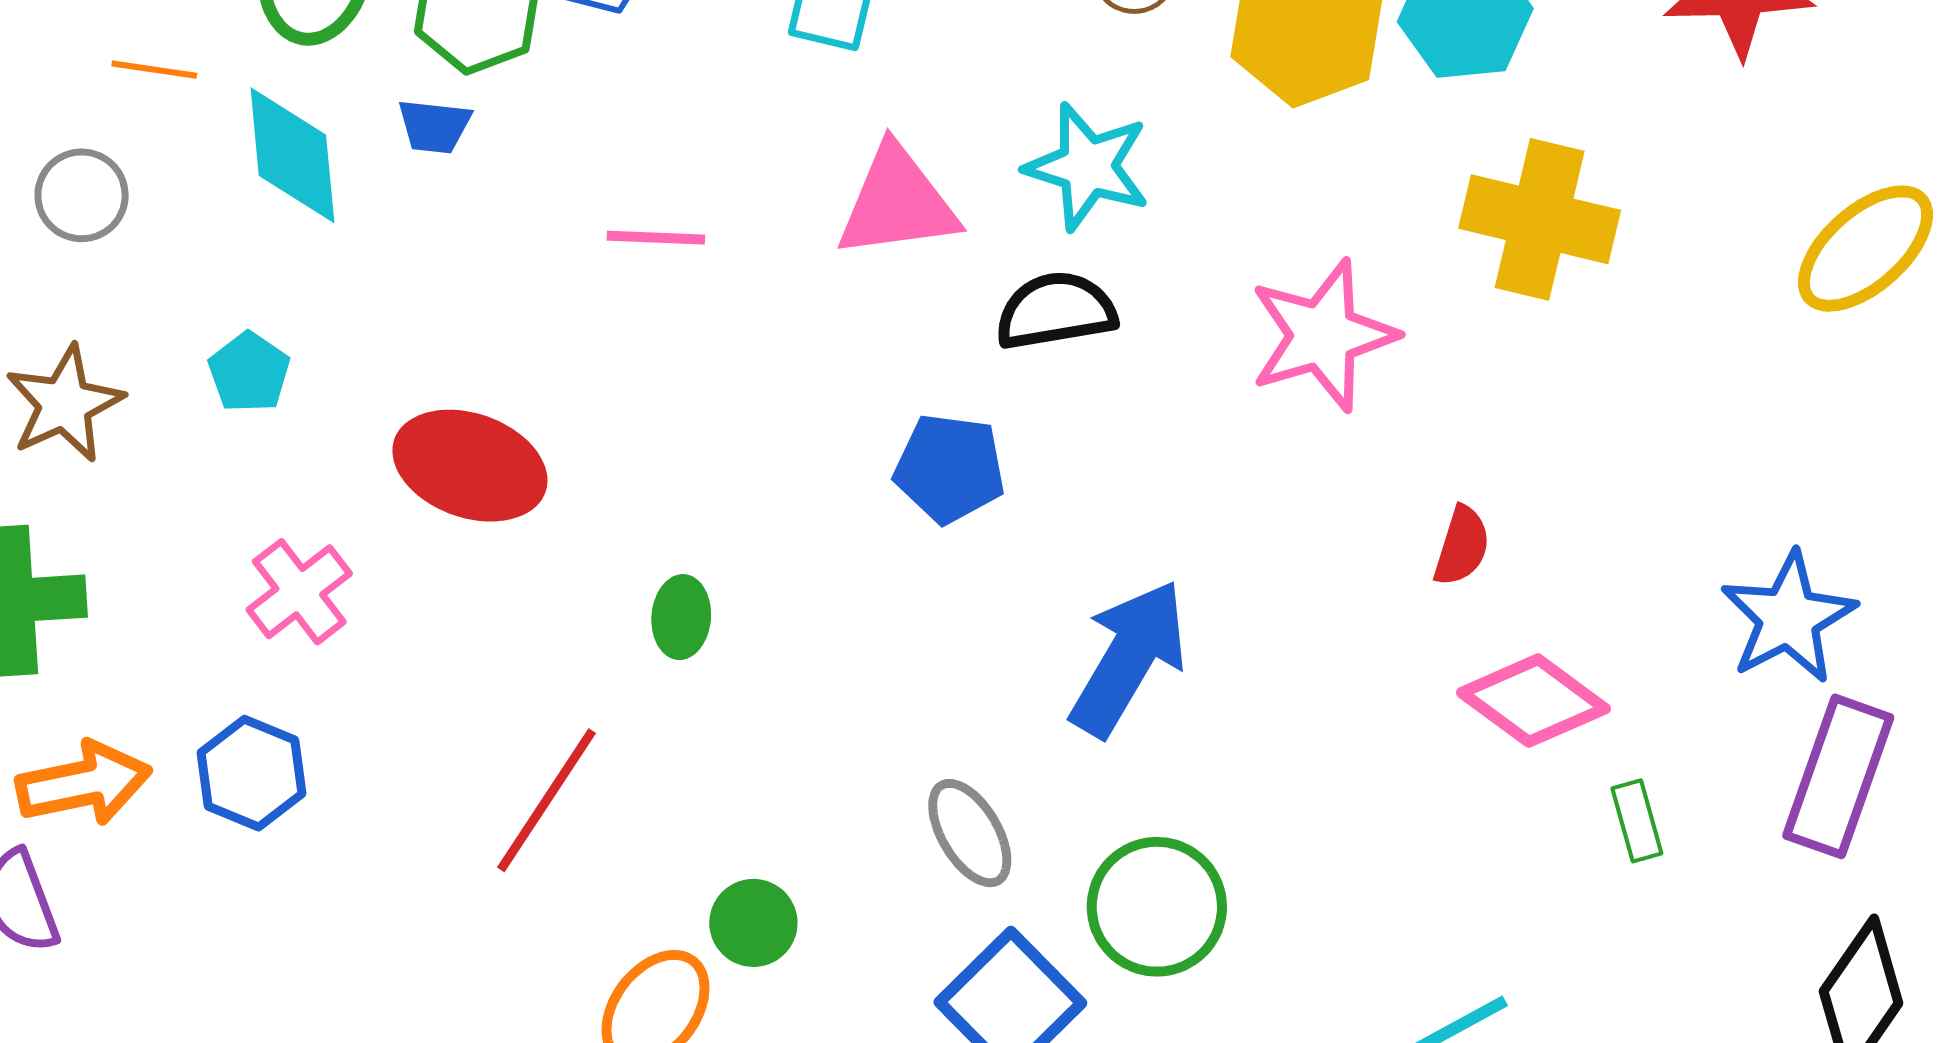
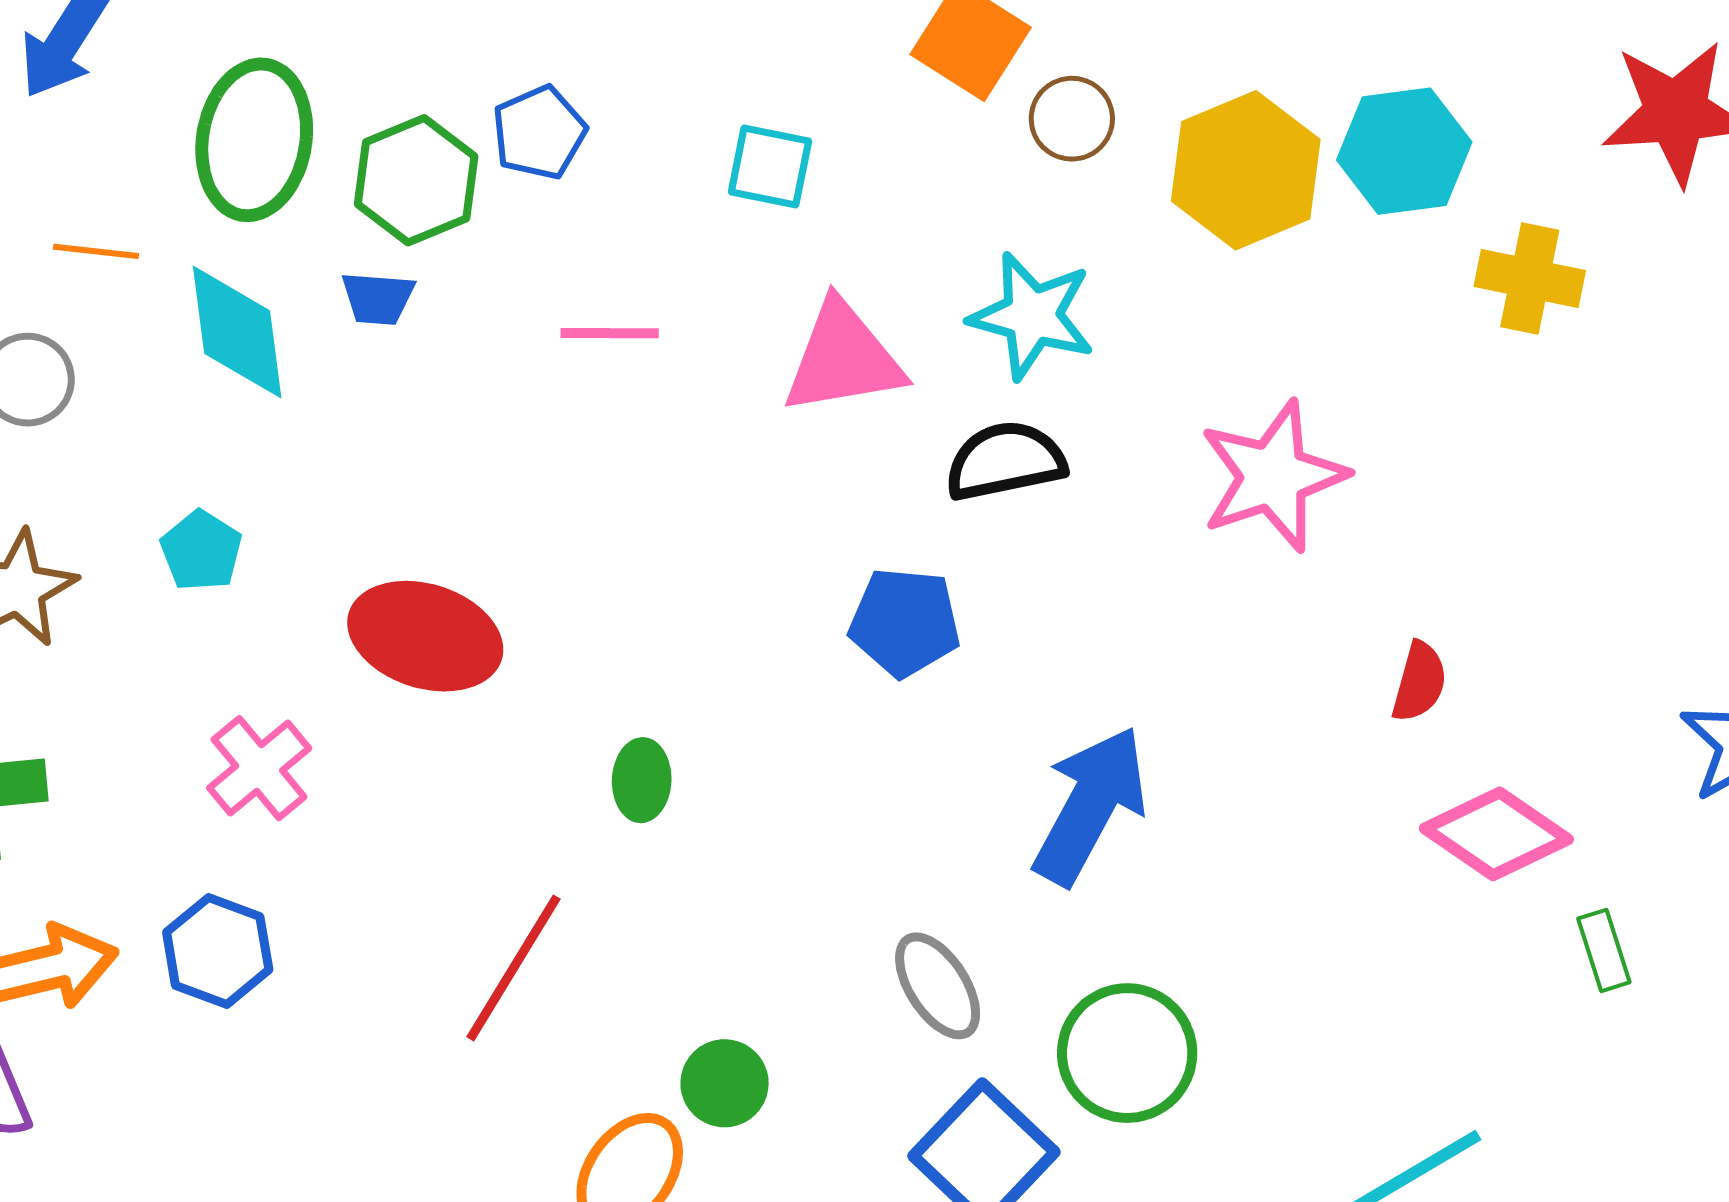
yellow cross: (1540, 219) -> (1530, 278), moved, size x0.7
pink line: (656, 238) -> (610, 333), moved

